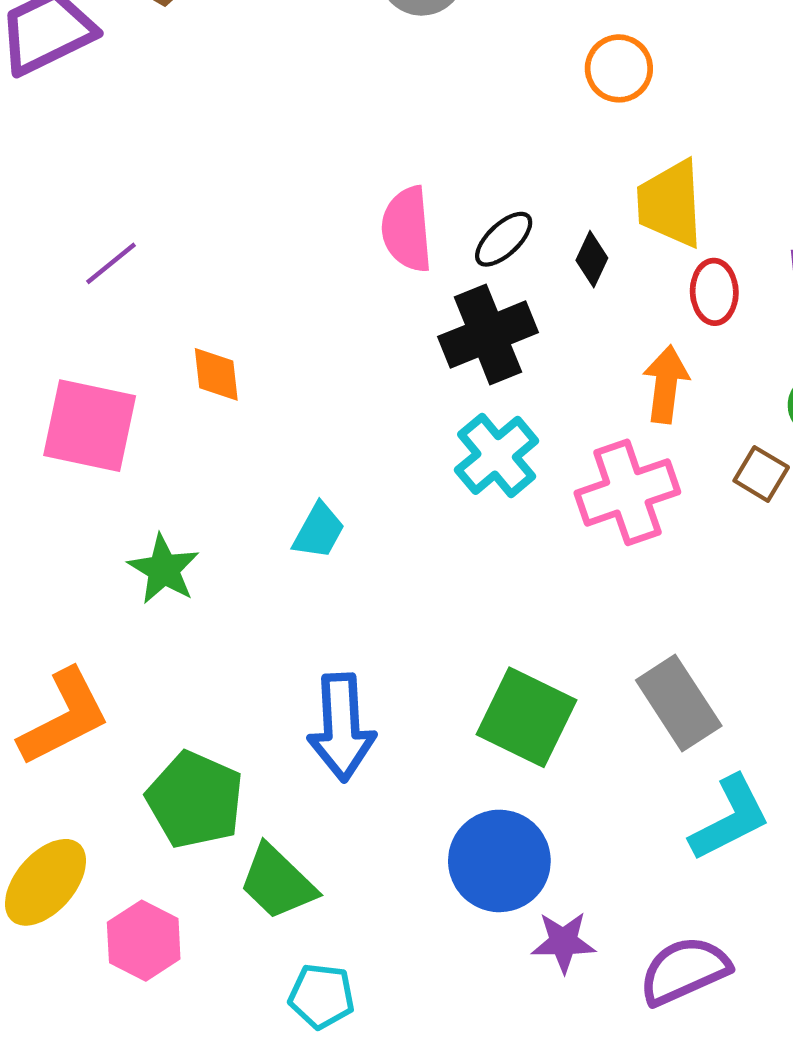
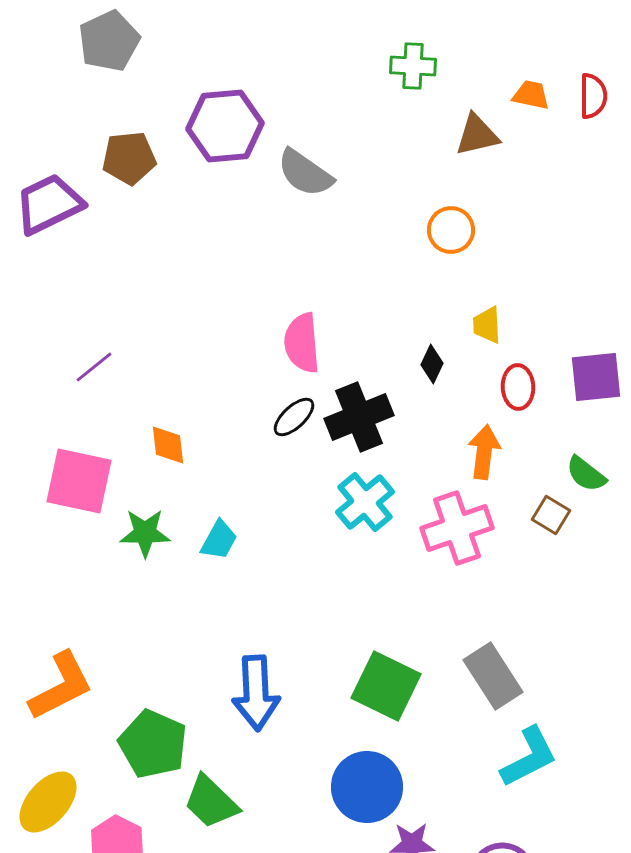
yellow trapezoid: (670, 204) -> (487, 325), size x0.6
black ellipse: (504, 239) -> (294, 417), moved
cyan trapezoid: (319, 531) -> (219, 540), moved
green star: (164, 569) -> (145, 533), moved, turned -30

